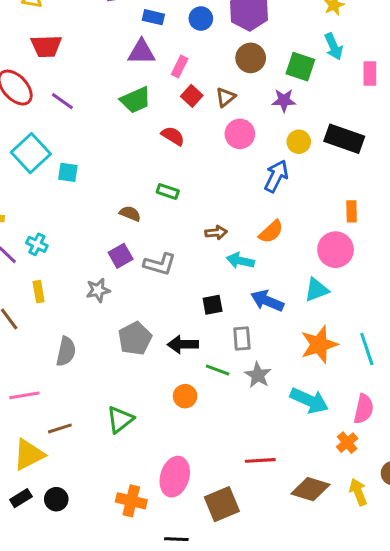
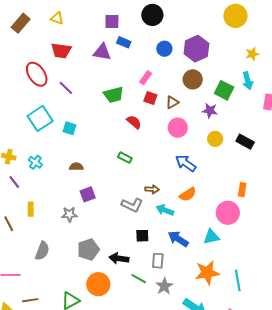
blue rectangle: (153, 17) -> (124, 42), moved
purple triangle: (142, 52) -> (102, 52), moved
red square: (192, 96) -> (150, 98), turned -32
black rectangle: (344, 139) -> (245, 142), size x0.7
cyan square: (68, 172) -> (70, 128), moved
blue arrow: (276, 176) -> (186, 163), moved, turned -90
brown semicircle: (130, 214) -> (76, 167), moved, turned -32
cyan cross: (37, 244) -> (35, 162), moved
gray L-shape: (160, 264) -> (132, 205), moved
orange circle: (185, 396) -> (98, 284), moved, size x1.5

